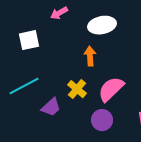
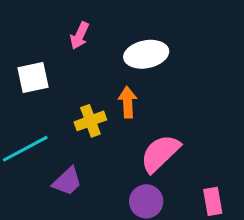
pink arrow: (59, 13) -> (80, 36), turned -36
yellow cross: (77, 89) -> (90, 121), moved, turned 30

